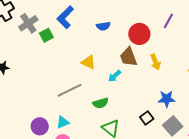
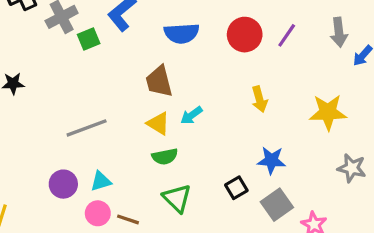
blue semicircle: (103, 26) -> (182, 33), size x1.5
red circle: (139, 34) -> (245, 35), moved
brown trapezoid: (128, 57) -> (159, 81), moved
yellow triangle: (88, 62) -> (158, 123), moved
gray line: (70, 90) -> (87, 128), moved

